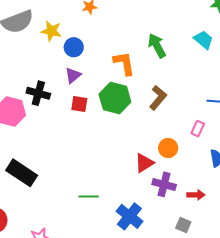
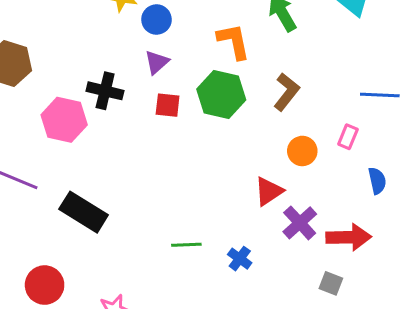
orange circle: (168, 148) -> (302, 151), moved
purple cross: (164, 184) -> (300, 223), turned 35
red arrow: (196, 195) -> (349, 237), size x1.6
blue cross: (129, 216) -> (240, 259), moved, size x0.6

